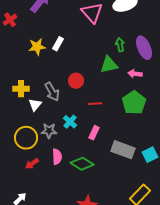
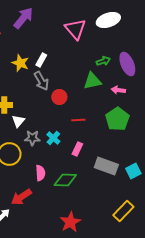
green arrow: (120, 45) -> (103, 61), turned 80
yellow star: (37, 47) -> (20, 63), turned 30
gray arrow: (52, 92) -> (41, 81), moved
gray star: (49, 131) -> (32, 138), moved
red arrow: (32, 164) -> (21, 197), moved, size x1.5
green diamond: (82, 164) -> (65, 180), turned -30

